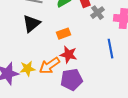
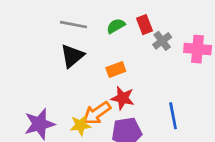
blue line: (110, 49) -> (173, 116), moved
yellow star: (28, 69) -> (80, 125), moved

